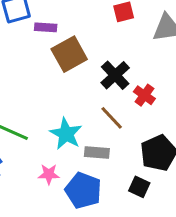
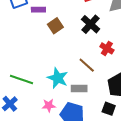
brown square: (69, 54) -> (55, 26), size x0.7
black cross: (115, 75) -> (91, 24), moved

